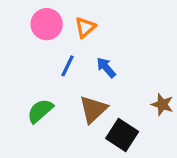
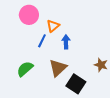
orange triangle: (85, 27) -> (53, 26), moved
blue arrow: (106, 68) -> (66, 42), turned 40

